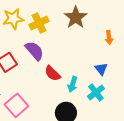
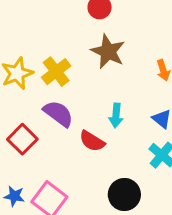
cyan arrow: (73, 84) -> (116, 115), moved

